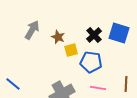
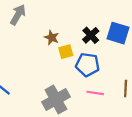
gray arrow: (32, 30) -> (18, 15), moved

